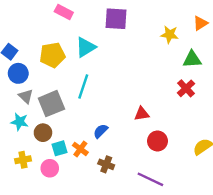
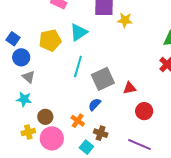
yellow star: (169, 35) -> (125, 20), moved
gray square: (51, 104) -> (103, 79), moved
brown circle: (43, 133) -> (45, 117), moved
cyan square: (60, 148) -> (86, 147), moved, turned -32
pink circle: (50, 168) -> (52, 138), size x1.5

